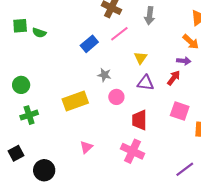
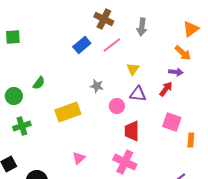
green semicircle: (39, 33) -> (39, 83), moved, turned -72
blue rectangle: (89, 44) -> (82, 45), moved
pink circle: (116, 97) -> (117, 106), moved

